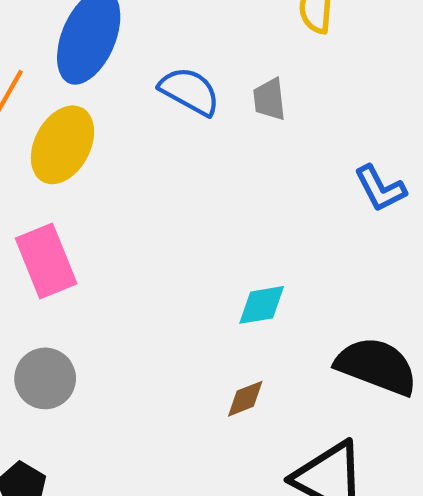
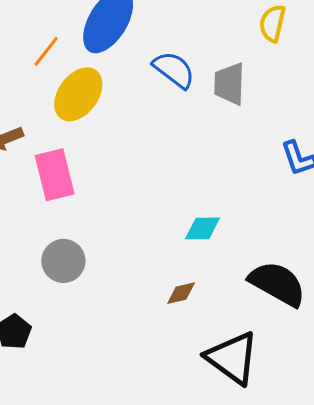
gray trapezoid: (269, 99) -> (229, 84), size x1.4
gray circle: (45, 378) -> (63, 261), moved

